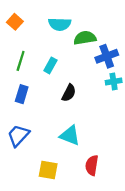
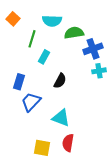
green line: (21, 61) -> (32, 39), moved
blue trapezoid: (18, 135) -> (31, 102), moved
red semicircle: (92, 165) -> (68, 143), moved

